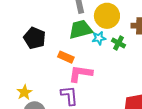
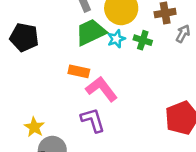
black pentagon: (35, 38) -> (24, 37), moved
pink L-shape: (80, 74) -> (102, 89), turned 55

